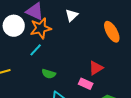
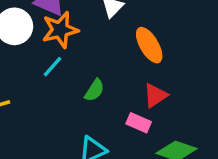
orange ellipse: (112, 32) -> (149, 45), moved
green semicircle: (49, 74) -> (94, 90), moved, turned -72

